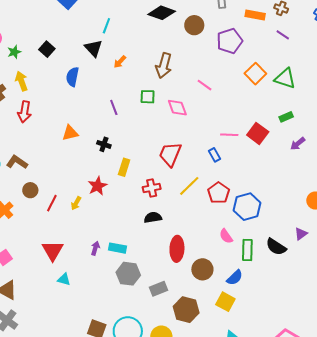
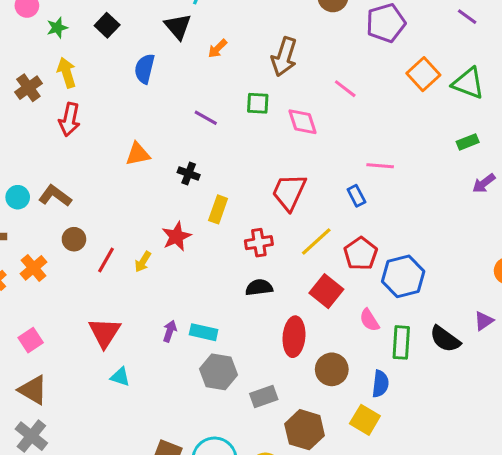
purple line: (114, 107) -> (206, 118), turned -42
red square: (258, 133) -> (326, 291), moved
blue semicircle: (235, 278) -> (380, 384), turned -42

